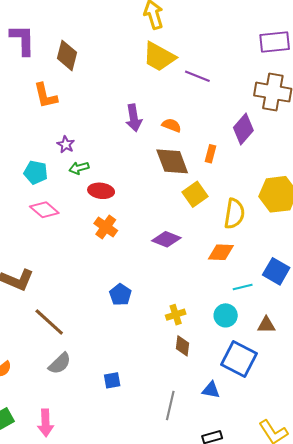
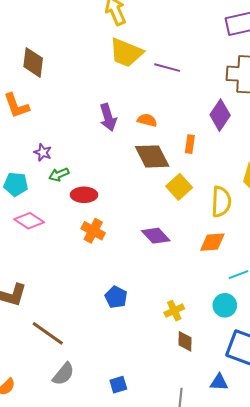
purple diamond: (166, 239) -> (156, 236), turned 32

